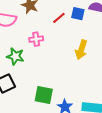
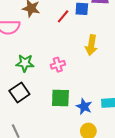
pink cross: (36, 39) -> (58, 65), moved

